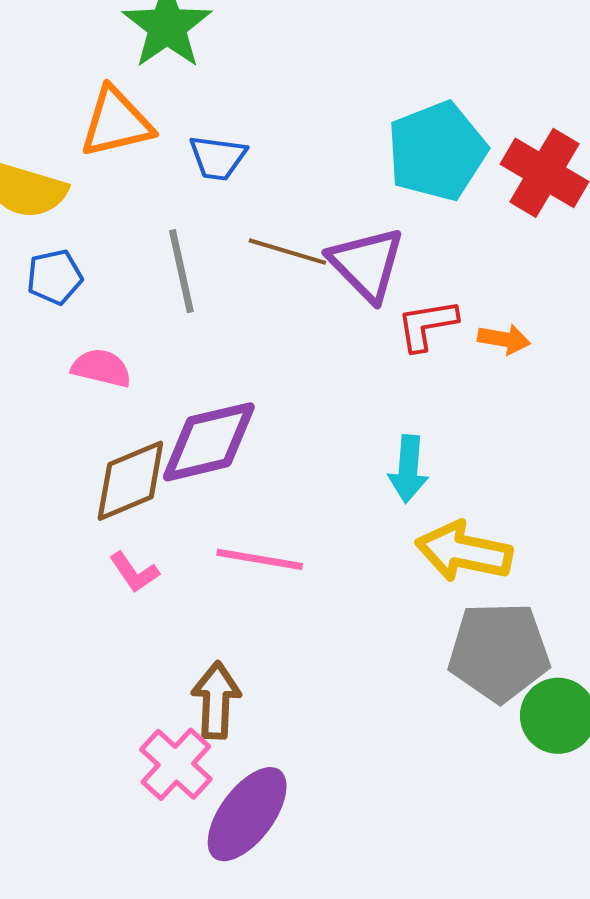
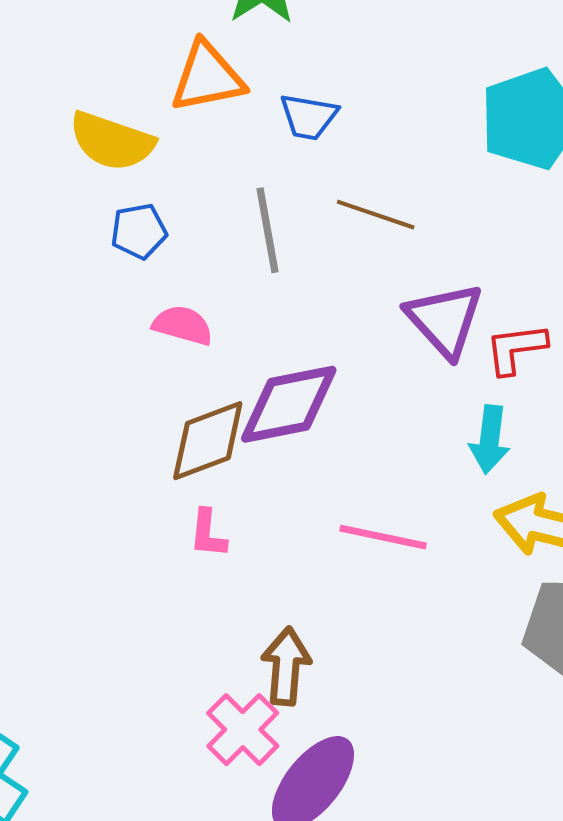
purple triangle: (367, 264) -> (445, 320), moved
red L-shape: (427, 325) -> (516, 349), moved
pink line: (260, 559) -> (383, 537), moved
pink L-shape: (134, 572) -> (208, 533), turned 38

